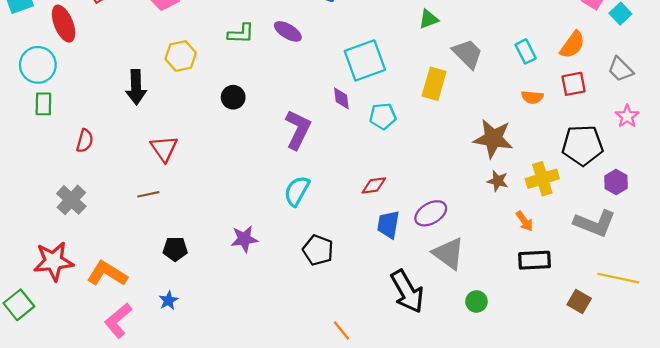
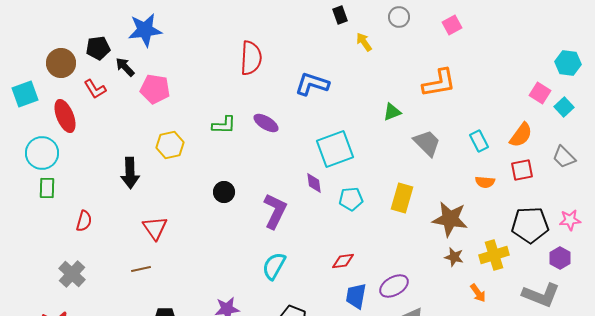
yellow rectangle: (434, 84) -> (402, 198), moved
black circle: (233, 97) -> (224, 192), moved
pink star: (627, 116) -> (570, 220), moved, turned 30

